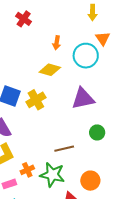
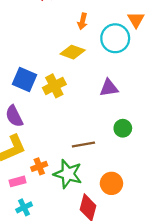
purple triangle: (83, 99) -> (109, 88), size x0.7

